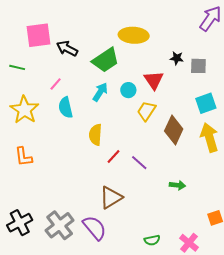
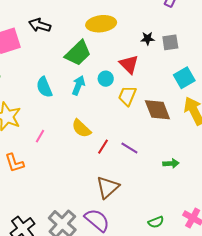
black arrow: (67, 48) -> (40, 25), moved
pink line: (56, 84) -> (40, 136), moved
cyan semicircle: (66, 107) -> (44, 87), moved
brown diamond: (174, 130) -> (157, 110), turned -36
yellow semicircle: (95, 135) -> (81, 128), turned -40

